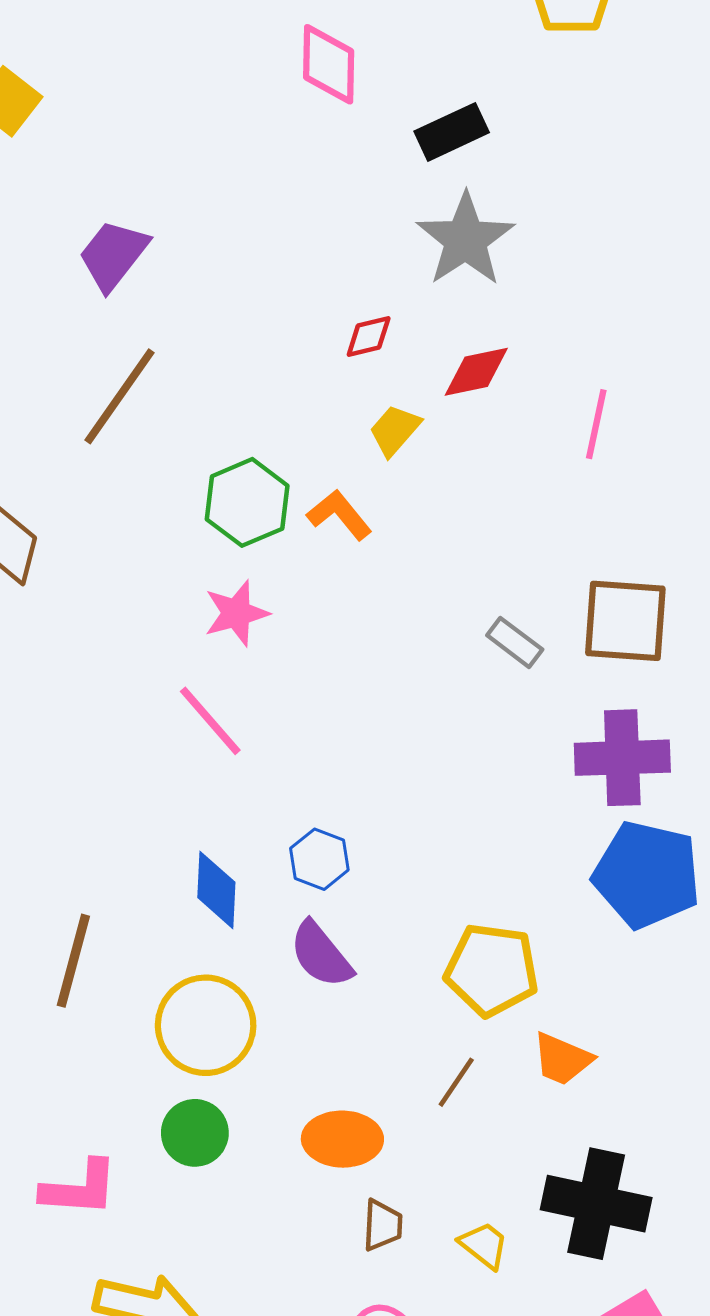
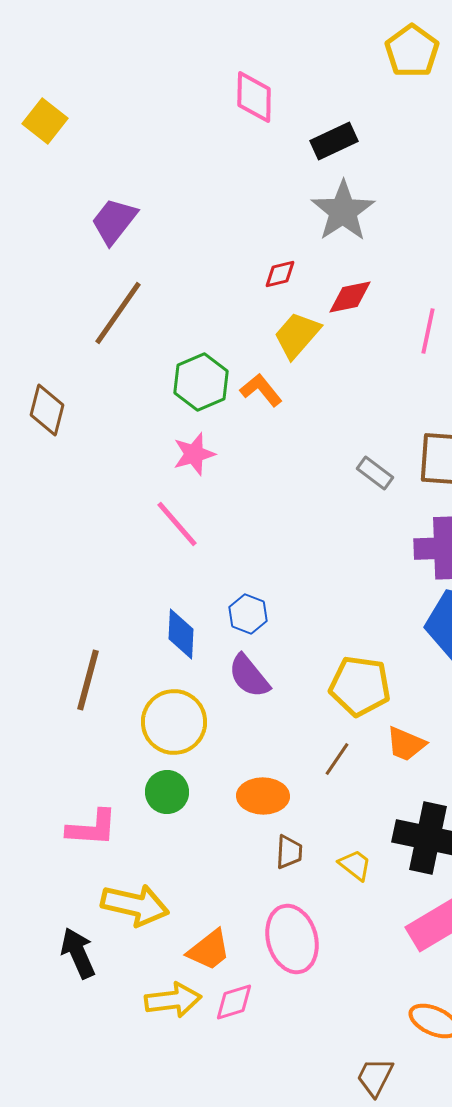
yellow trapezoid: (395, 430) -> (297, 335), size x1.4

